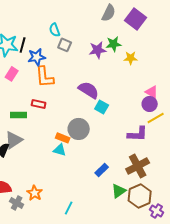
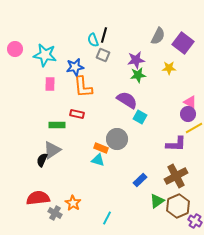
gray semicircle: (109, 13) -> (158, 36), moved
purple square: (136, 19) -> (183, 43), moved
green star: (114, 44) -> (138, 75), moved
black line: (23, 45) -> (104, 35), moved
pink rectangle: (12, 74) -> (50, 84), turned -32

